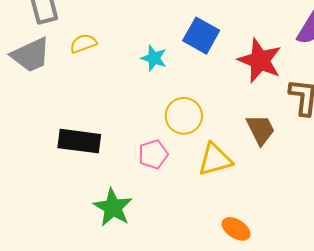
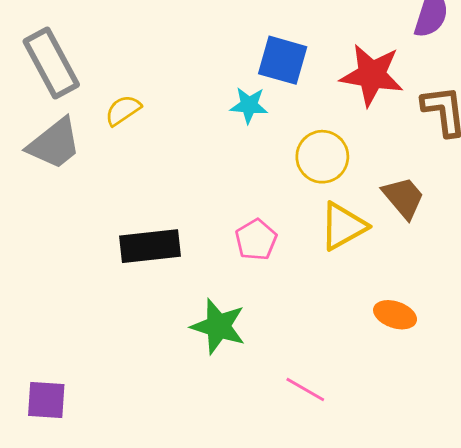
cyan star: (154, 58) -> (249, 105), moved
yellow circle: (184, 116) -> (322, 157), moved
brown trapezoid: (261, 130) -> (403, 198), moved

